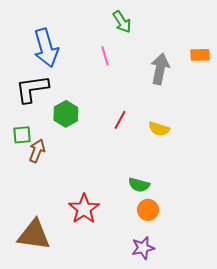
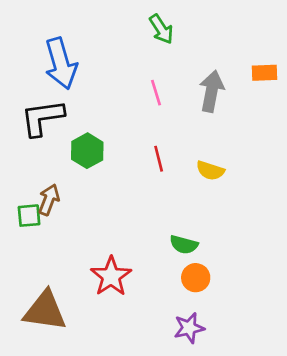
pink line: (105, 56) -> (156, 93), moved
red line: (120, 120) -> (159, 159), turned -42
green square: (22, 135) -> (29, 216), moved

